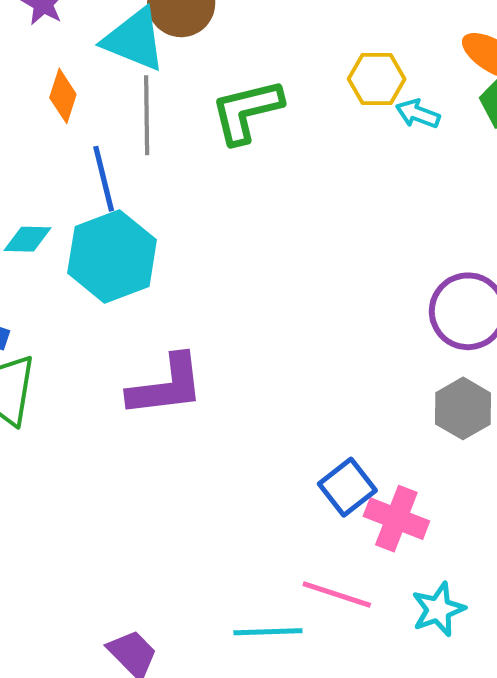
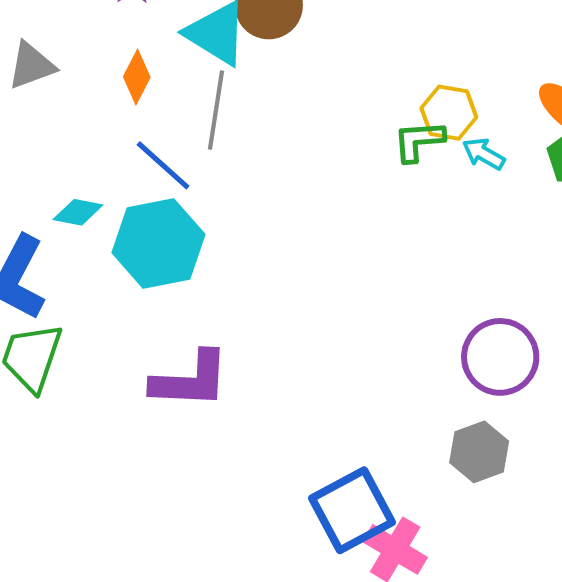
green L-shape: (247, 111) -> (419, 141), moved, size x0.7
blue line: (104, 179) -> (163, 165), turned -44
blue square: (347, 487) -> (352, 510), size x1.5

